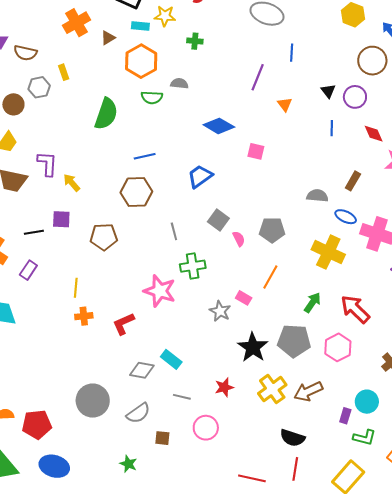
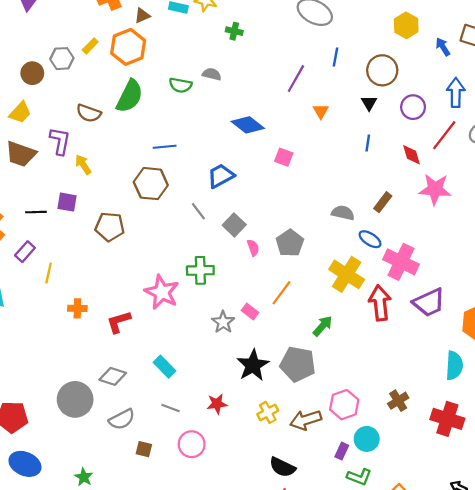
brown semicircle: (25, 53) -> (89, 113), moved
orange hexagon: (141, 61) -> (128, 47), moved
brown circle: (372, 61) -> (382, 70), moved
yellow rectangle: (64, 72) -> (90, 46), turned 56
purple circle: (355, 97) -> (413, 107), moved
gray pentagon: (272, 230) -> (290, 243), turned 30
gray line: (174, 231) -> (198, 211), moved, turned -30
yellow line: (76, 288) -> (49, 273), moved
red arrow: (355, 309) -> (380, 303), moved, turned 32
pink hexagon: (338, 347) -> (344, 405), moved
gray diamond: (142, 370) -> (113, 376), moved
yellow cross: (272, 389) -> (268, 412), size x0.7
green star: (128, 464) -> (84, 477), moved

